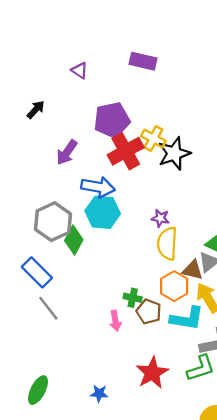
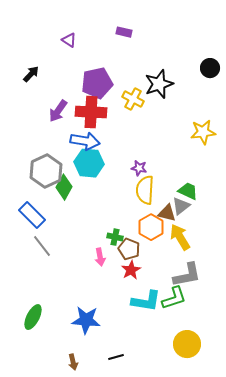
purple rectangle: (143, 61) -> (124, 32), size x0.7
red cross: (126, 151) -> (91, 112), moved, turned 32
black star: (174, 153) -> (159, 84), moved
cyan L-shape: (187, 319) -> (146, 301), moved
red star: (152, 373) -> (131, 270), moved, size x0.7
blue star: (99, 394) -> (86, 320), size x1.8

